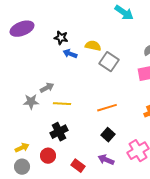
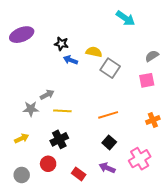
yellow arrow: (22, 148) -> (22, 138), moved

